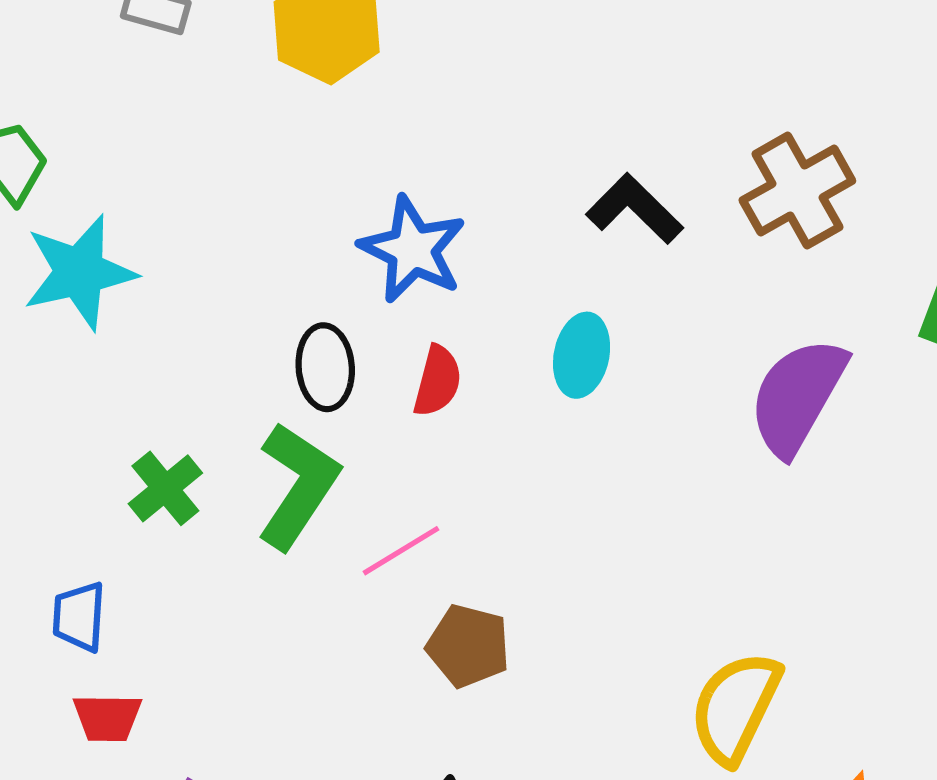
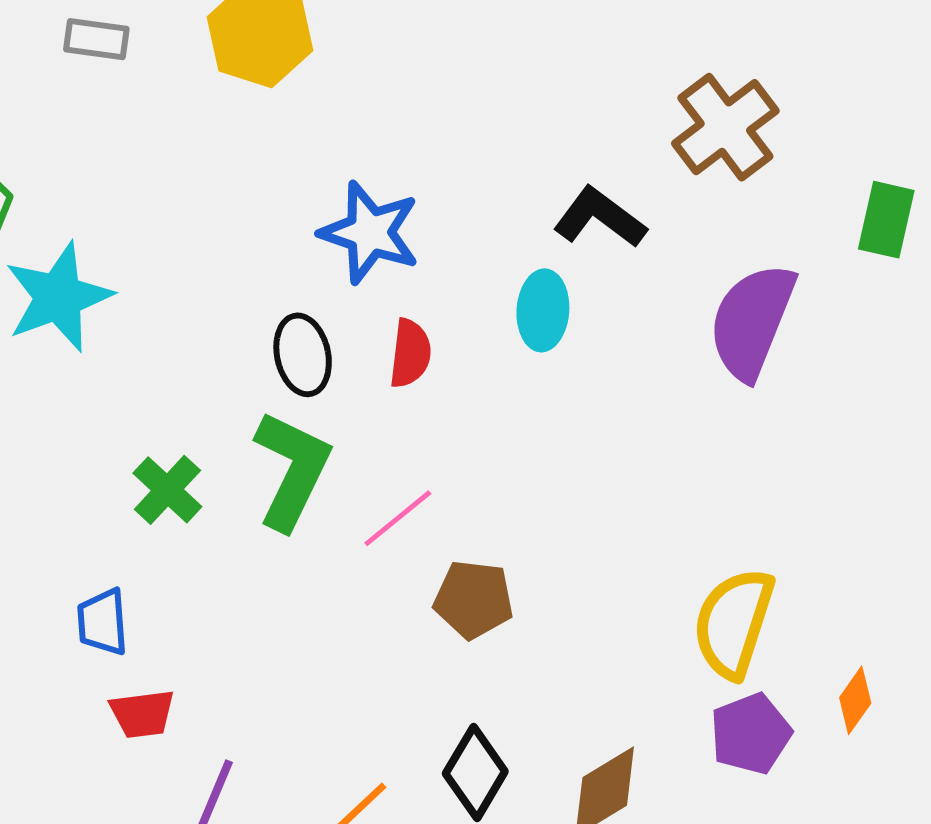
black L-shape: (635, 209) -> (600, 218), moved

